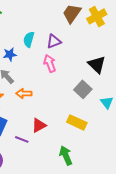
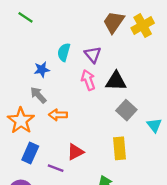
purple triangle: (54, 41) -> (93, 54), turned -49
black triangle: (97, 64) -> (116, 81), moved, turned -42
yellow rectangle: (77, 122) -> (119, 148), turned 60

